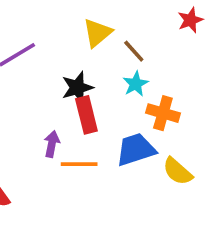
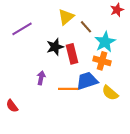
cyan star: (136, 84) -> (105, 42), moved, size x1.5
red rectangle: (86, 115) -> (72, 54), moved
orange line: (79, 164) -> (68, 89), moved

